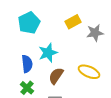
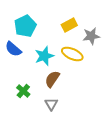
blue semicircle: (27, 64) -> (13, 49), moved, turned 138
yellow ellipse: (89, 72) -> (72, 54), moved

